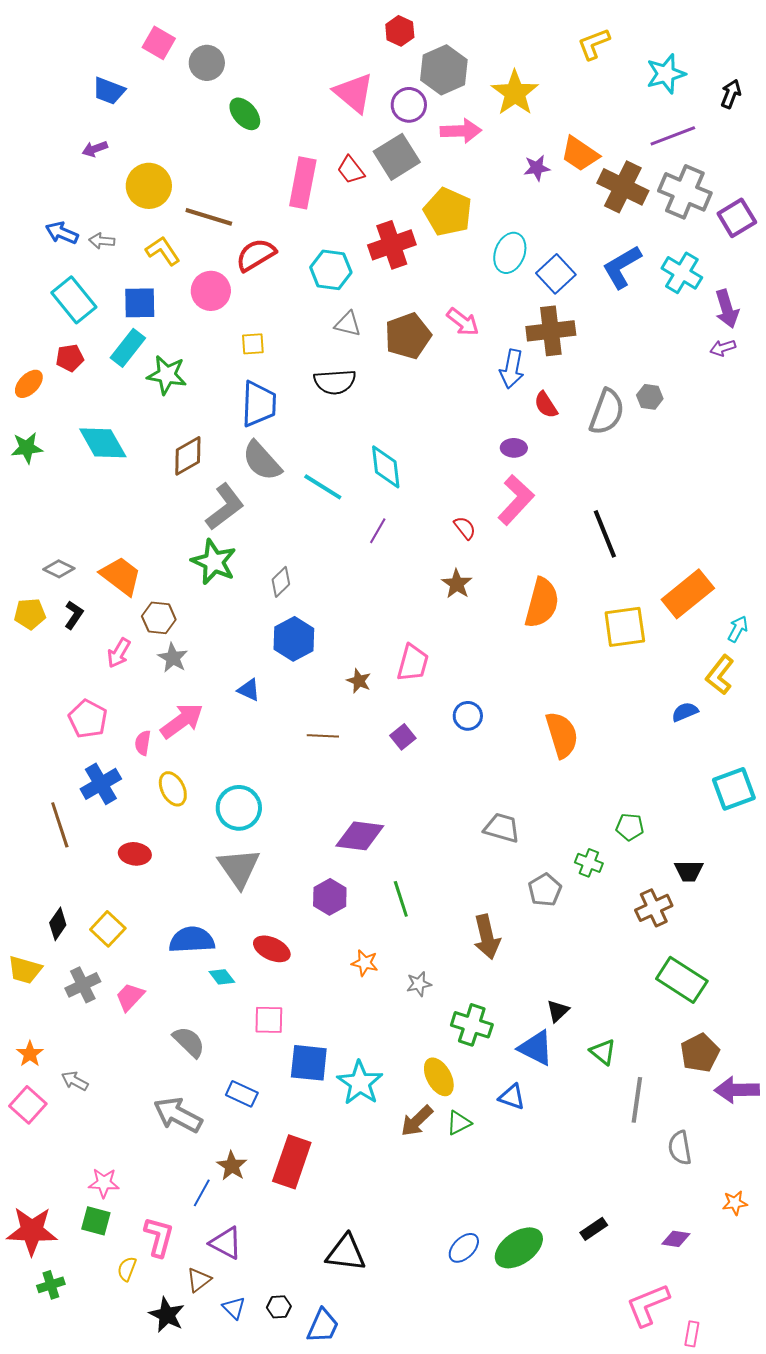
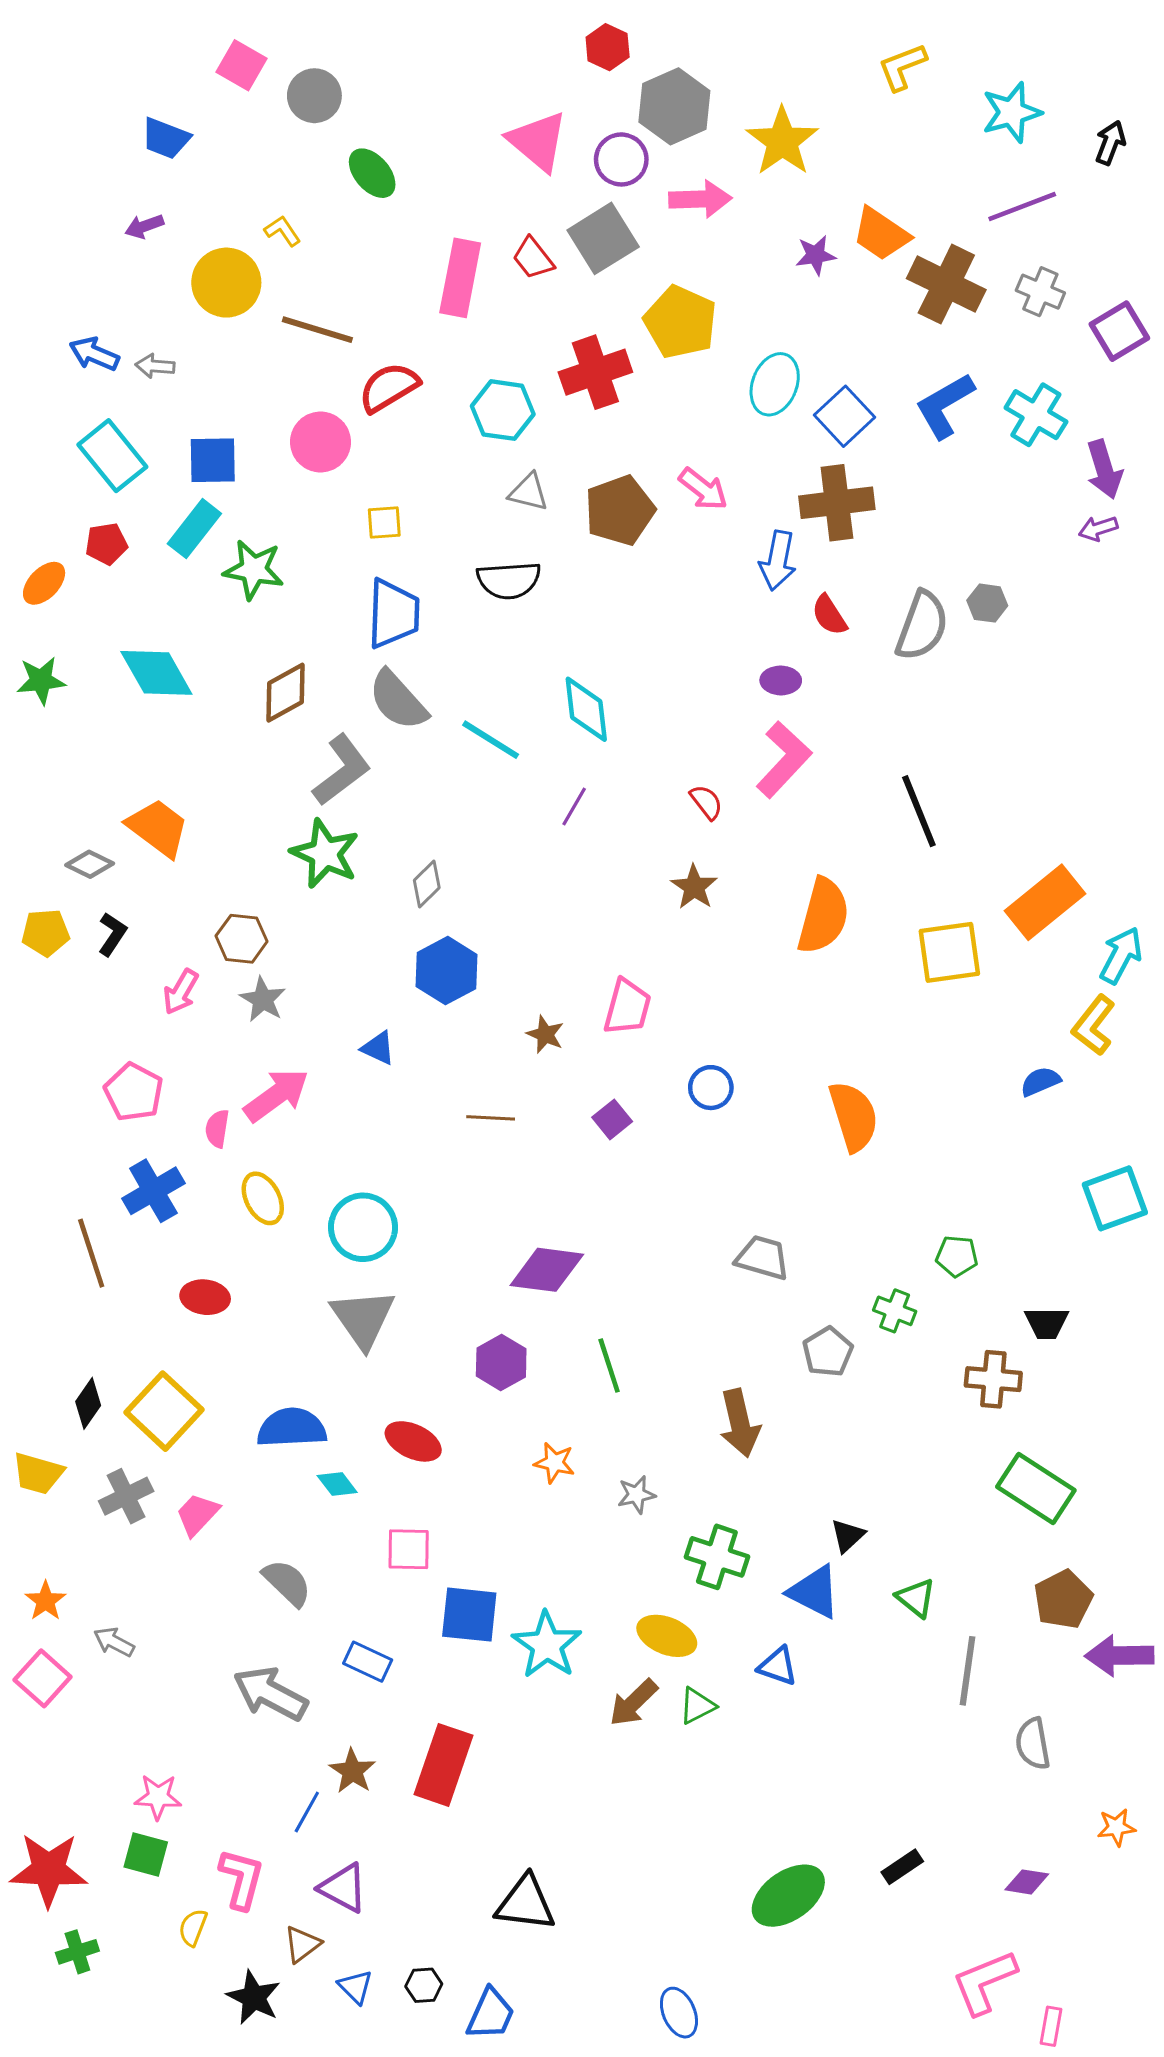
gray cross: (685, 192) -> (1040, 292), size x0.6
yellow L-shape: (163, 251) -> (283, 231), moved, size x0.7
orange trapezoid: (121, 576) -> (158, 828), moved
cyan arrow: (738, 629) -> (1121, 955), size x1.4
brown cross: (654, 908) -> (993, 1379), turned 30
yellow square: (108, 929) -> (164, 1411), size x1.4
yellow ellipse: (439, 1077) -> (667, 1636), turned -39
blue ellipse: (464, 1248) -> (679, 2013), moved, turned -68

